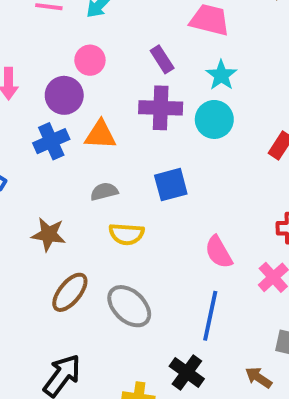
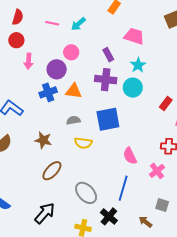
blue square: (171, 185) -> (108, 119), size x1.4
gray ellipse: (129, 306) -> (86, 193), moved

